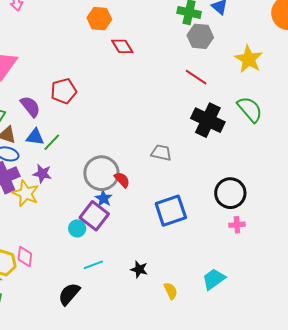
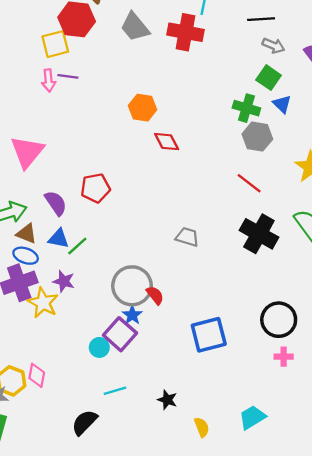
gray trapezoid: (161, 153) -> (187, 237), moved

